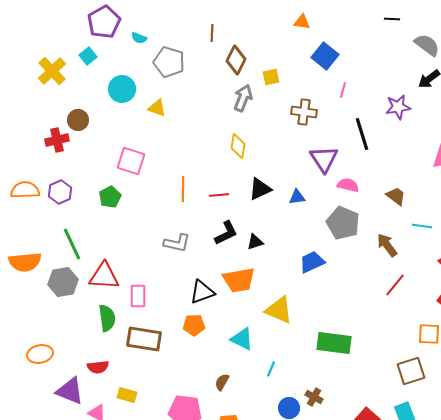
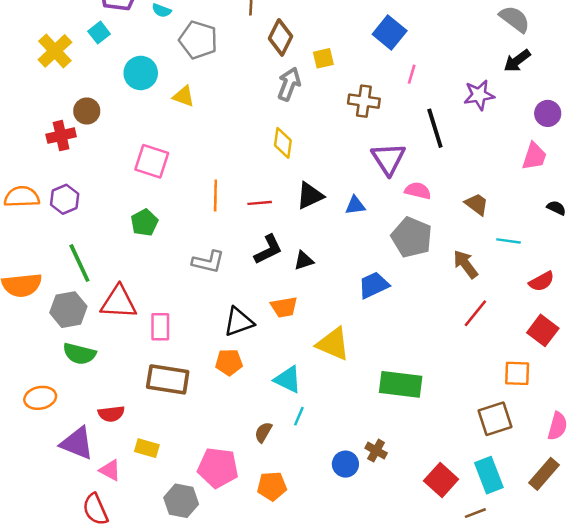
green pentagon: (110, 197) -> (144, 223), moved
orange trapezoid: (239, 280) -> (284, 307), size x0.7
green semicircle: (107, 318) -> (79, 354), moved, turned 112
cyan line: (271, 369) -> (299, 416), moved

